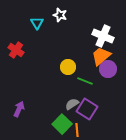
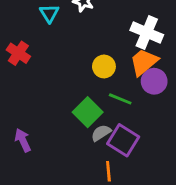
yellow circle: (68, 67) -> (104, 66), moved
purple arrow: (19, 109) -> (23, 140), turned -49
green square: (62, 124) -> (88, 112), moved

